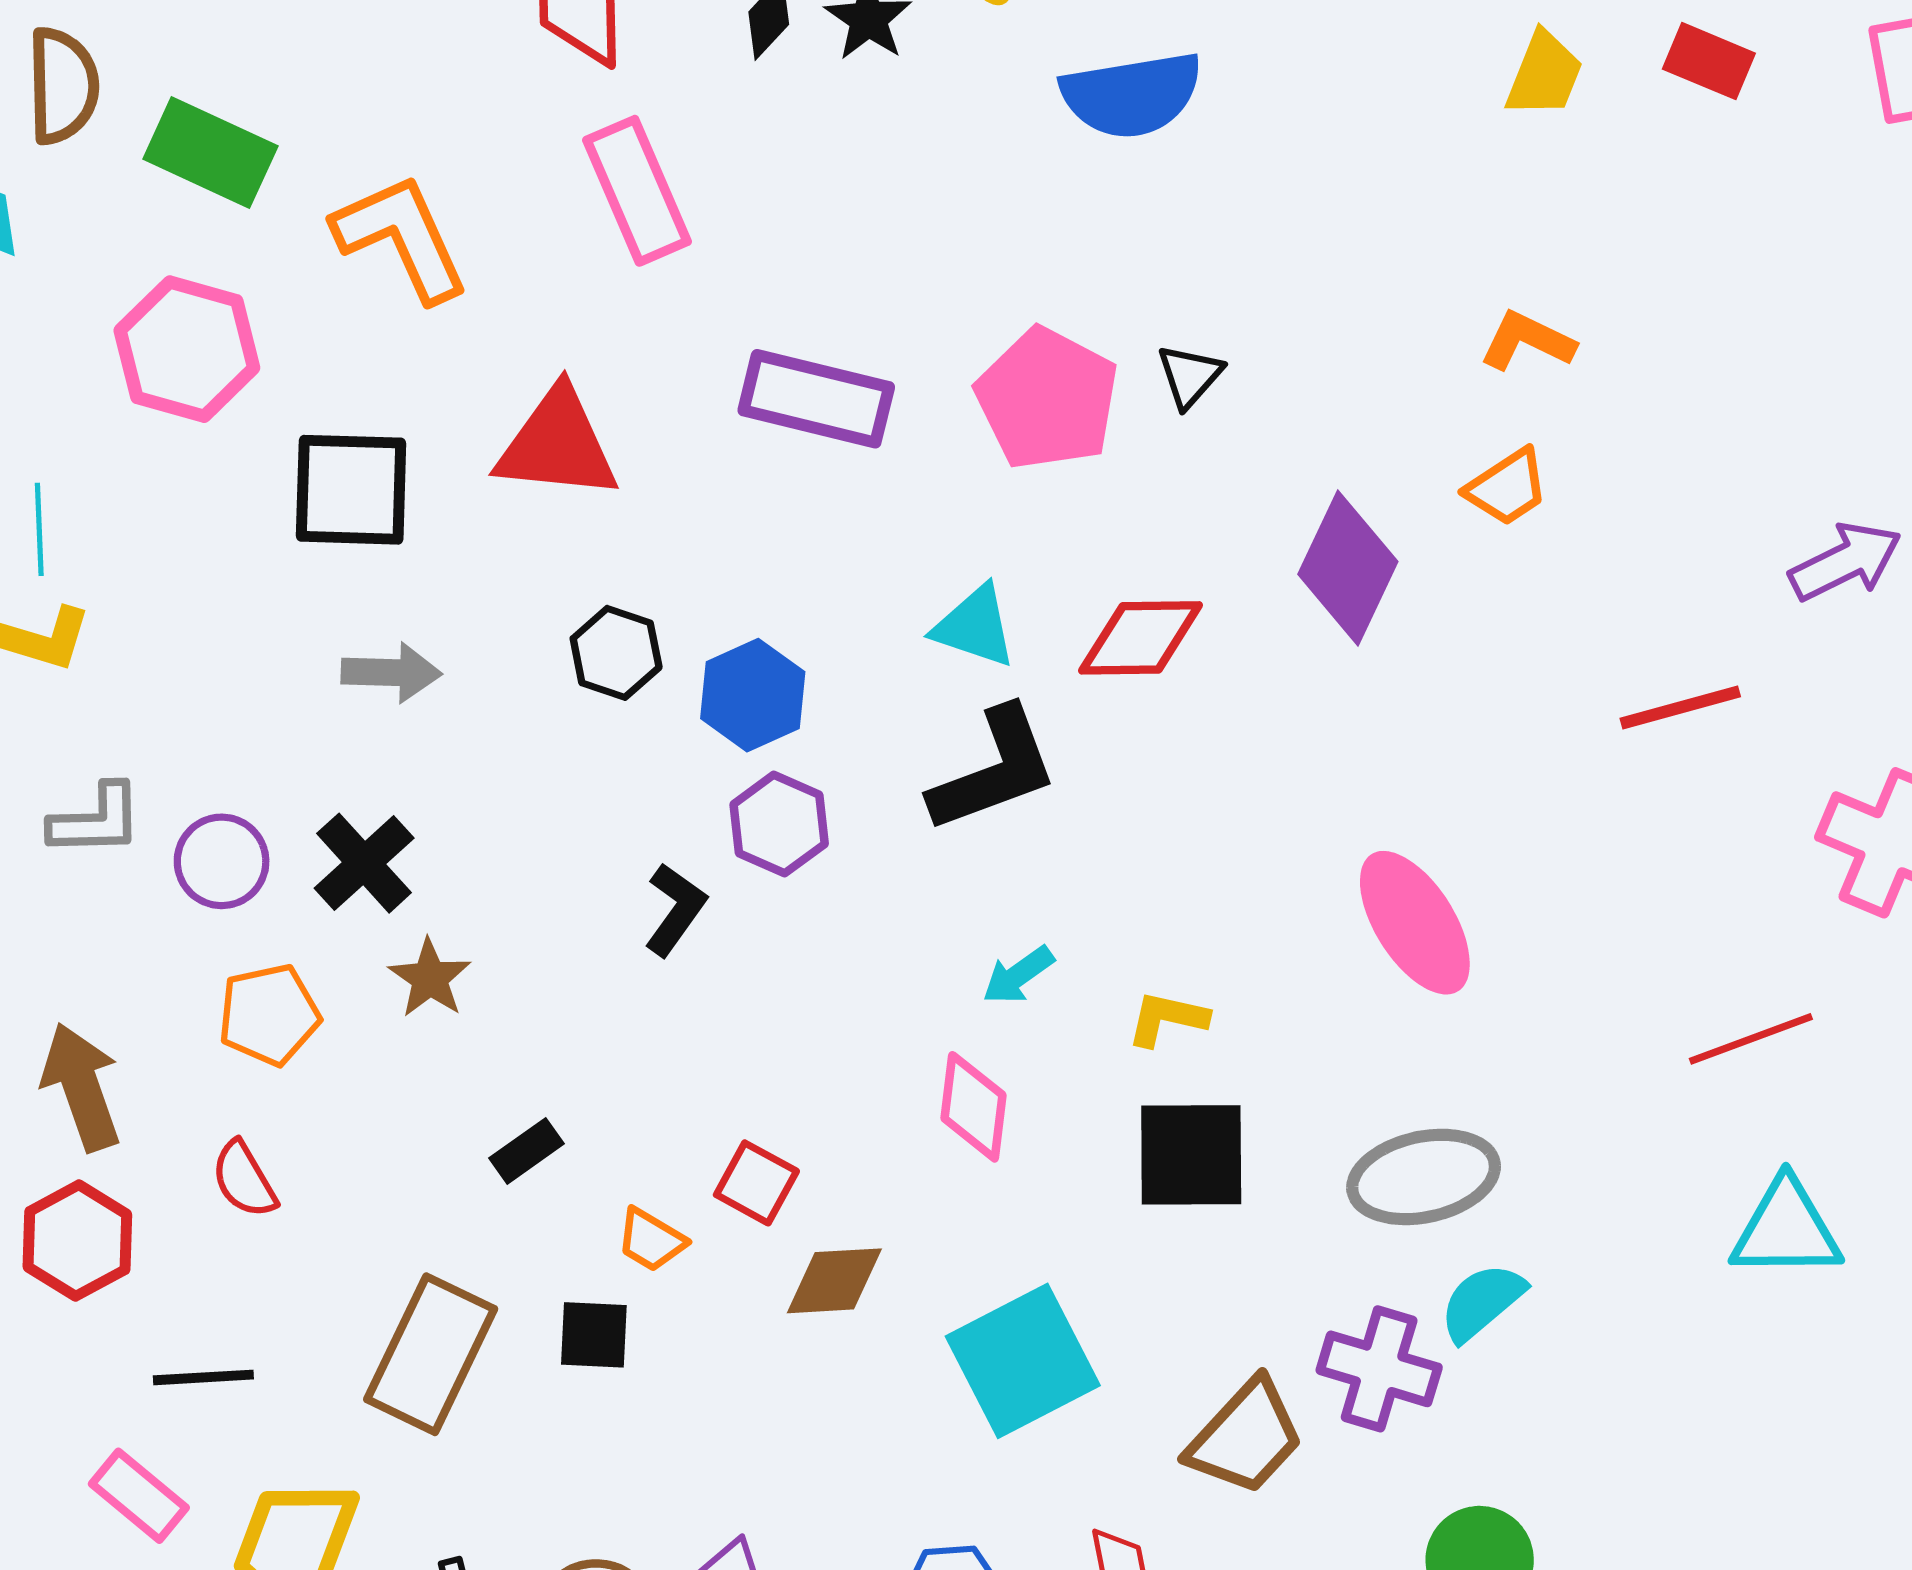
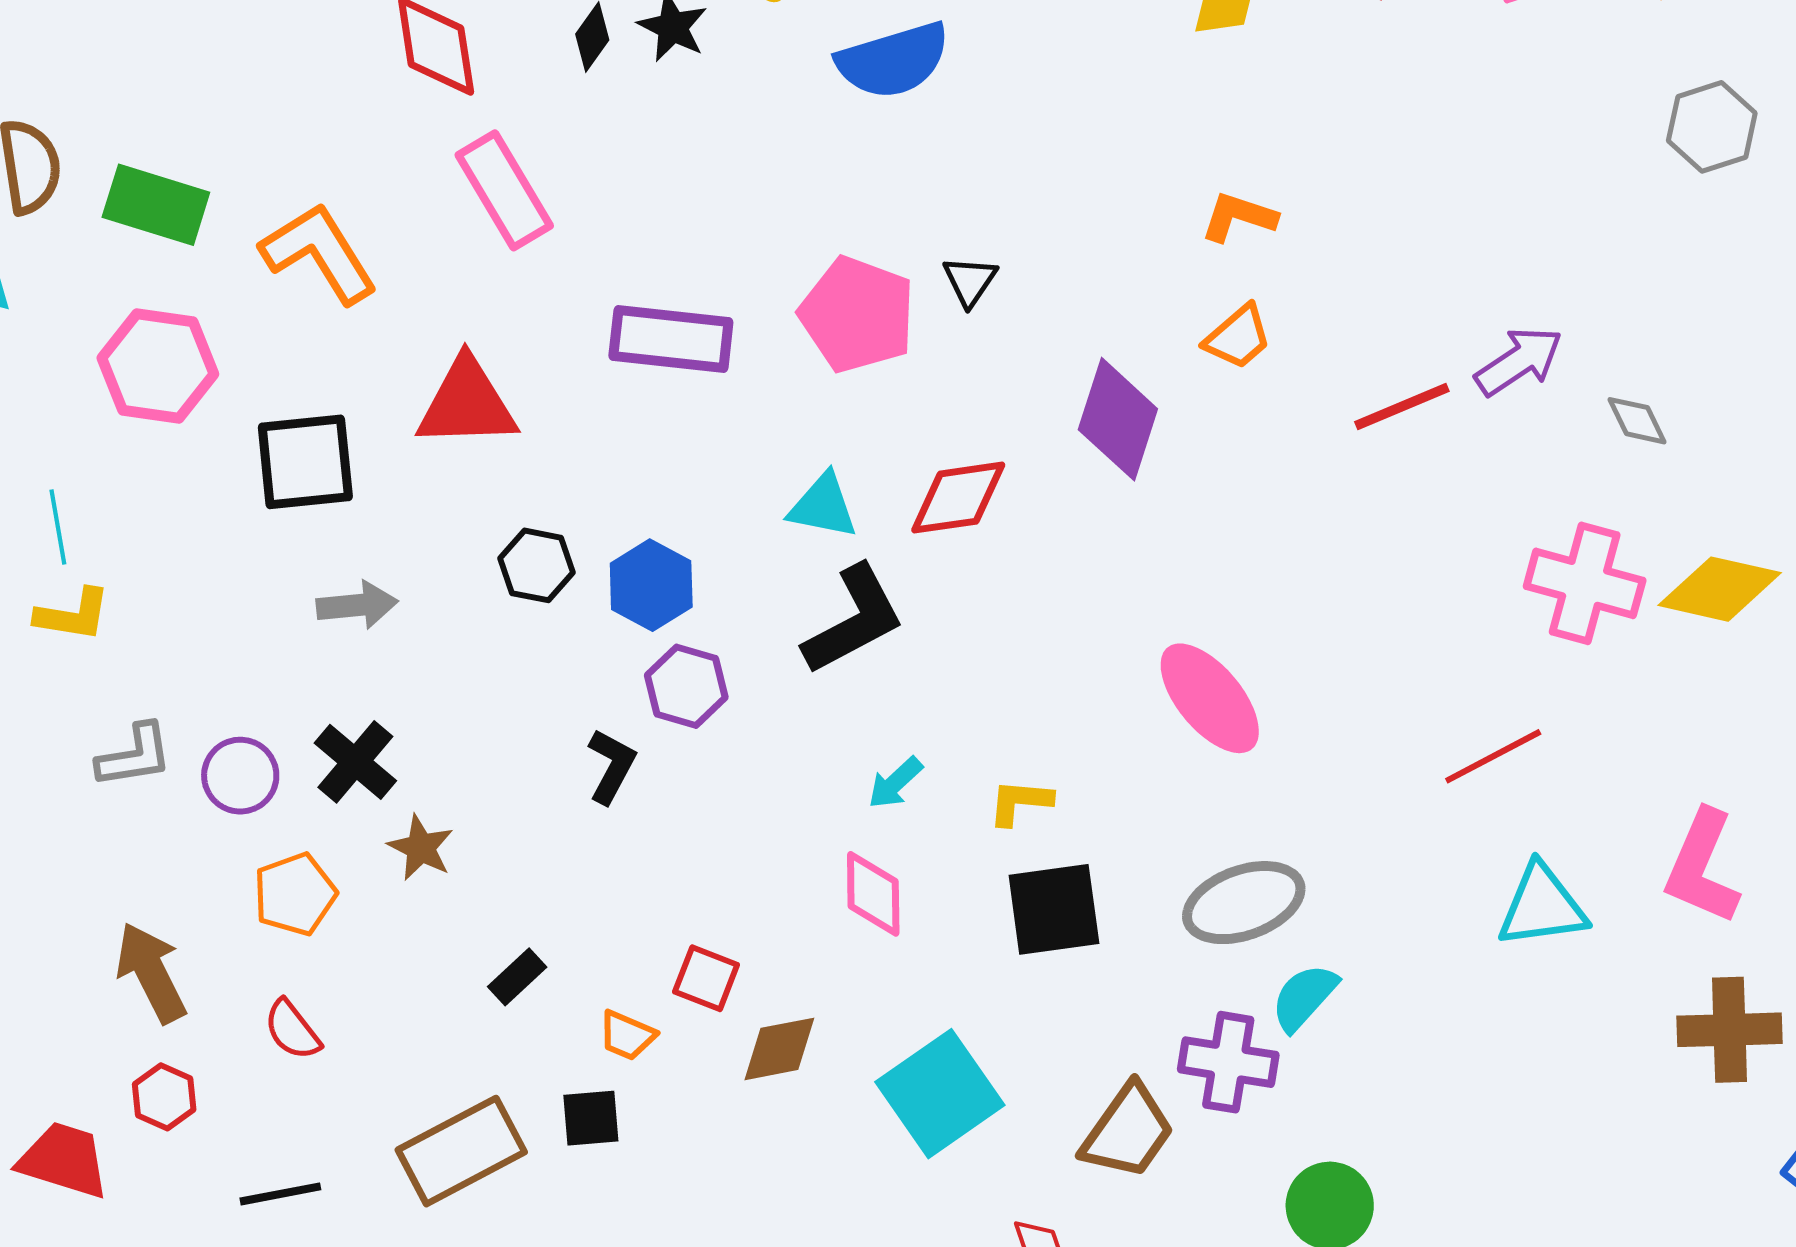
red line: (1680, 708) -> (1402, 407), moved
red hexagon: (77, 1241) -> (164, 1097), size x0.7
brown rectangle: (431, 1354) -> (461, 1151), turned 44

